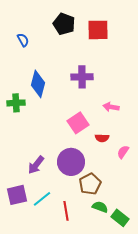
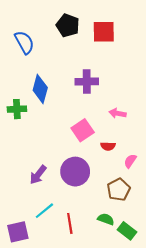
blue semicircle: (23, 40) -> (24, 42), size x1.6
brown pentagon: (90, 184) -> (119, 190), moved
purple square: (17, 195) -> (18, 232), moved

